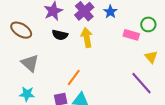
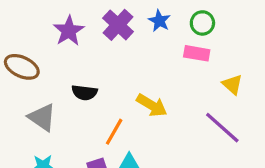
green circle: (148, 24) -> (202, 23), moved
black semicircle: (60, 35) -> (85, 93), moved
yellow arrow: (87, 38) -> (152, 105), moved, turned 138

